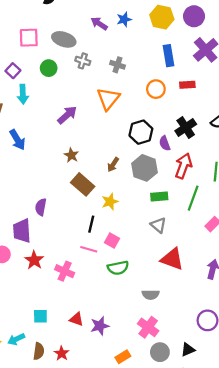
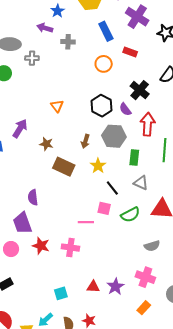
purple arrow: (99, 24) -> (45, 28), moved
gray cross: (118, 65) -> (68, 42), moved
red rectangle: (187, 85) -> (130, 52), turned 40
orange triangle: (108, 99) -> (57, 106), moved, size x0.6
purple arrow: (67, 115) -> (20, 129), moved
green rectangle: (159, 197) -> (134, 158), turned -63
yellow star: (110, 202) -> (98, 166), moved
black line: (91, 224) -> (112, 188), moved, turned -35
green semicircle: (118, 268) -> (130, 215), moved
pink cross: (148, 327) -> (145, 277), moved

